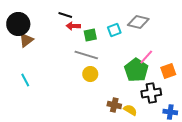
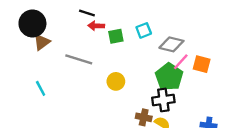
gray diamond: (138, 22) -> (171, 44), moved
gray line: (86, 55) -> (79, 59), moved
orange square: (168, 71) -> (202, 64), moved, turned 35
black cross: (151, 93) -> (163, 100), moved

